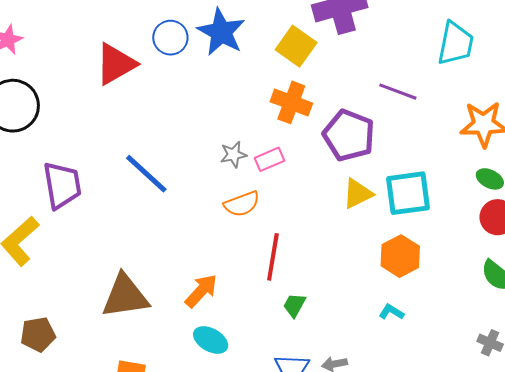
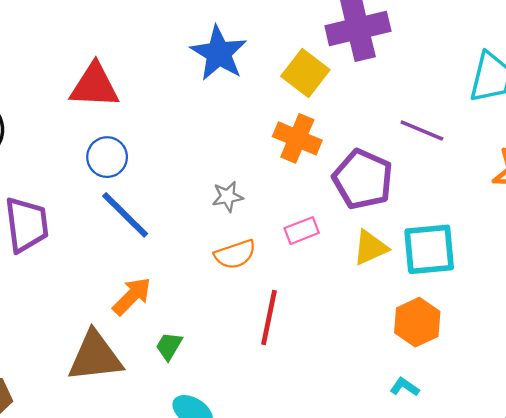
blue circle: (170, 38) -> (107, 157), moved
red triangle: (116, 64) -> (94, 86), turned 30
pink rectangle: (270, 159) -> (302, 231), moved
orange arrow: (201, 291) -> (132, 296), moved
green trapezoid: (294, 305) -> (169, 346), moved

